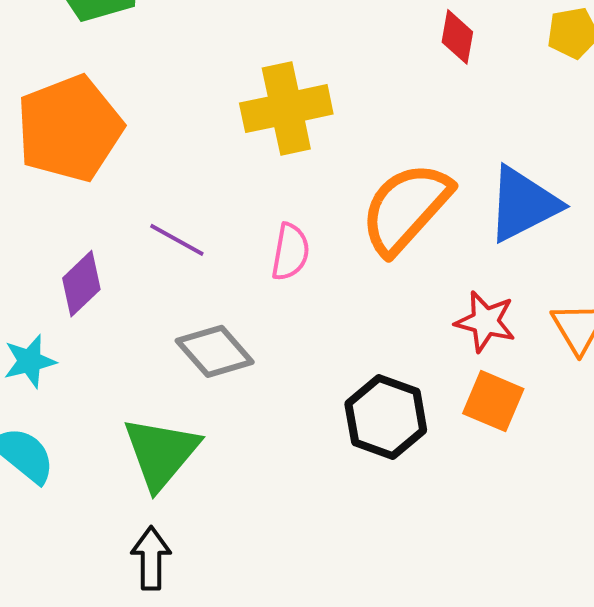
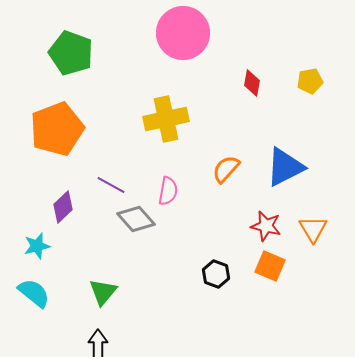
orange semicircle: (406, 208) -> (226, 169), size x0.6
gray diamond: (215, 351) -> (136, 219), moved
black hexagon: (386, 417) -> (216, 274), size x0.7
green triangle: (161, 453) -> (103, 292), size x0.7

